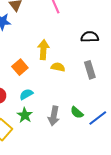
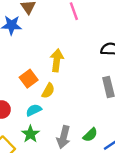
yellow semicircle: (58, 67) -> (48, 91), moved, turned 104
green semicircle: (77, 112) -> (90, 135), turned -88

